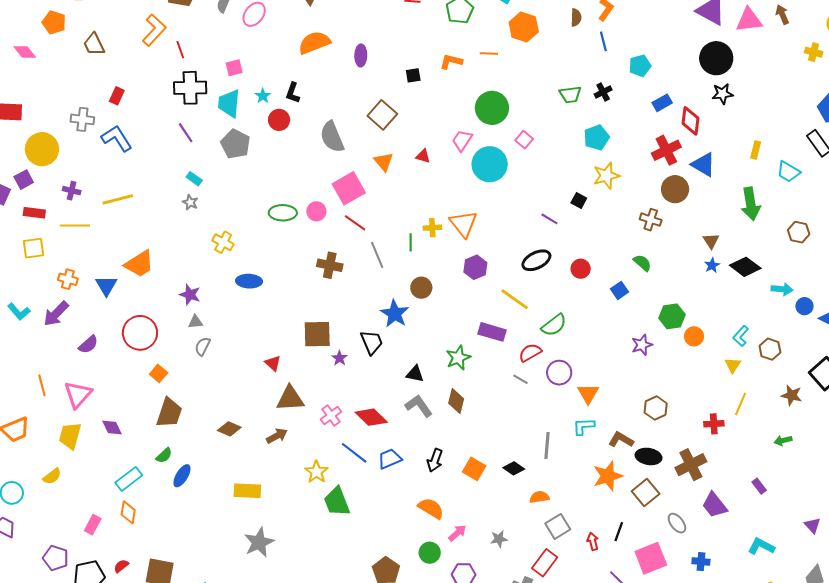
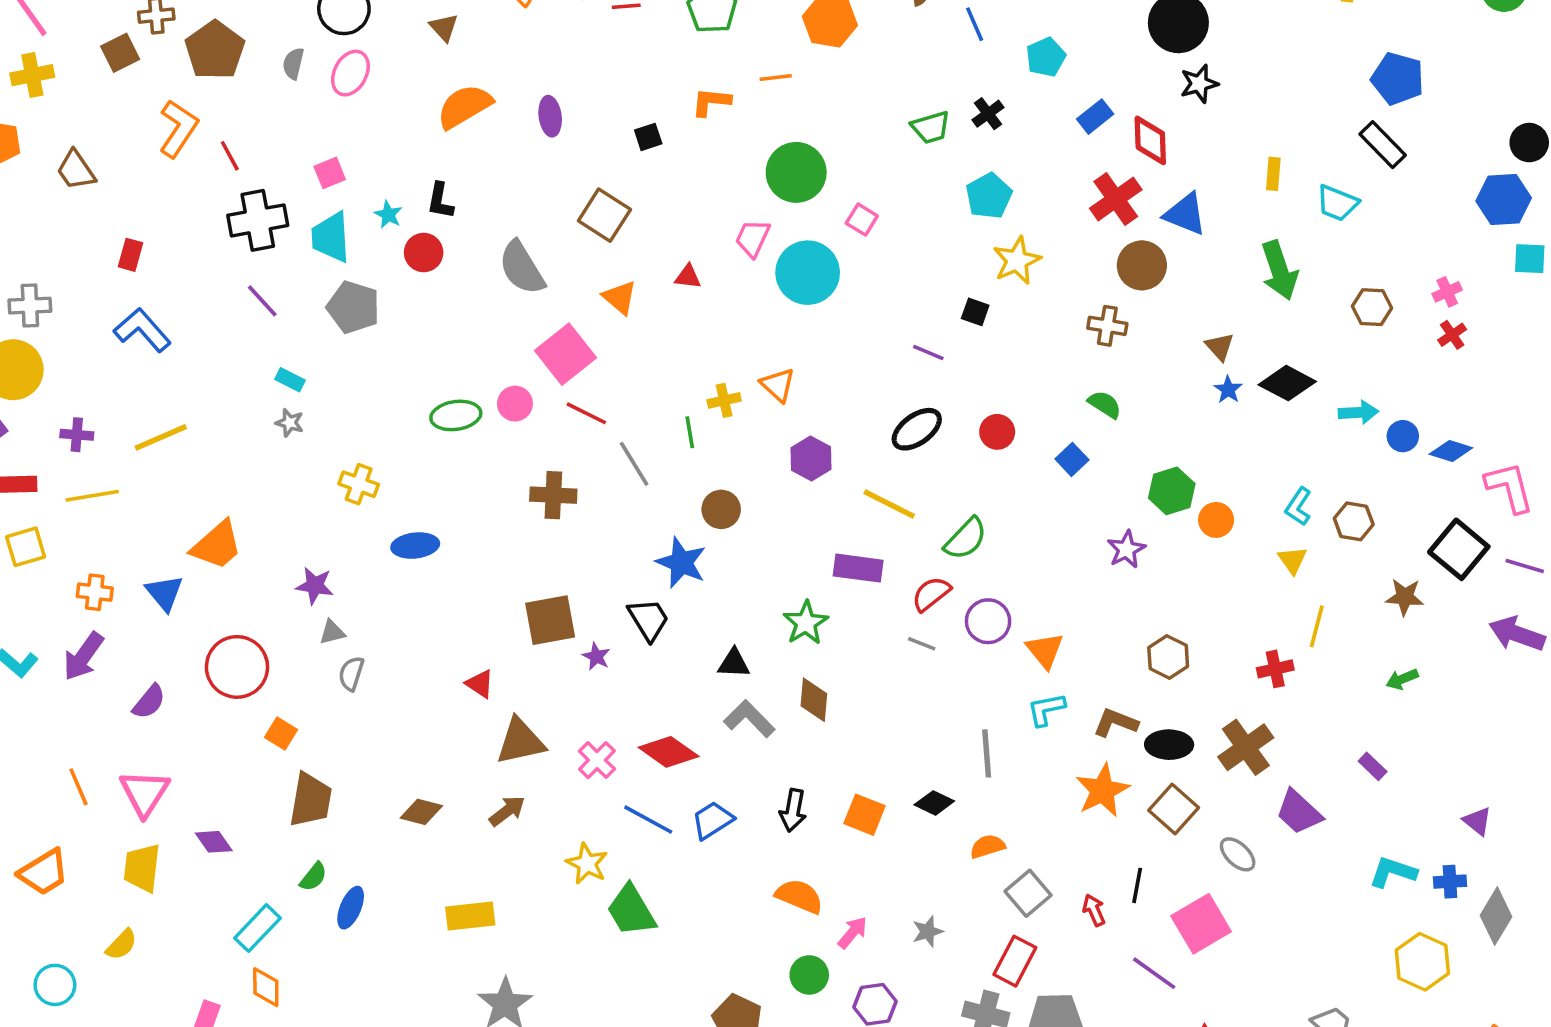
gray cross: (82, 119) -> (30, 306), moved
orange triangle: (463, 224) -> (778, 385), size x0.7
blue cross: (701, 562) -> (1450, 882), moved

